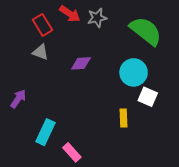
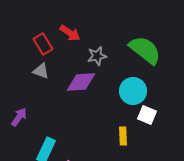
gray star: (97, 18) -> (97, 56), moved
purple diamond: (81, 63) -> (81, 82), size x1.4

